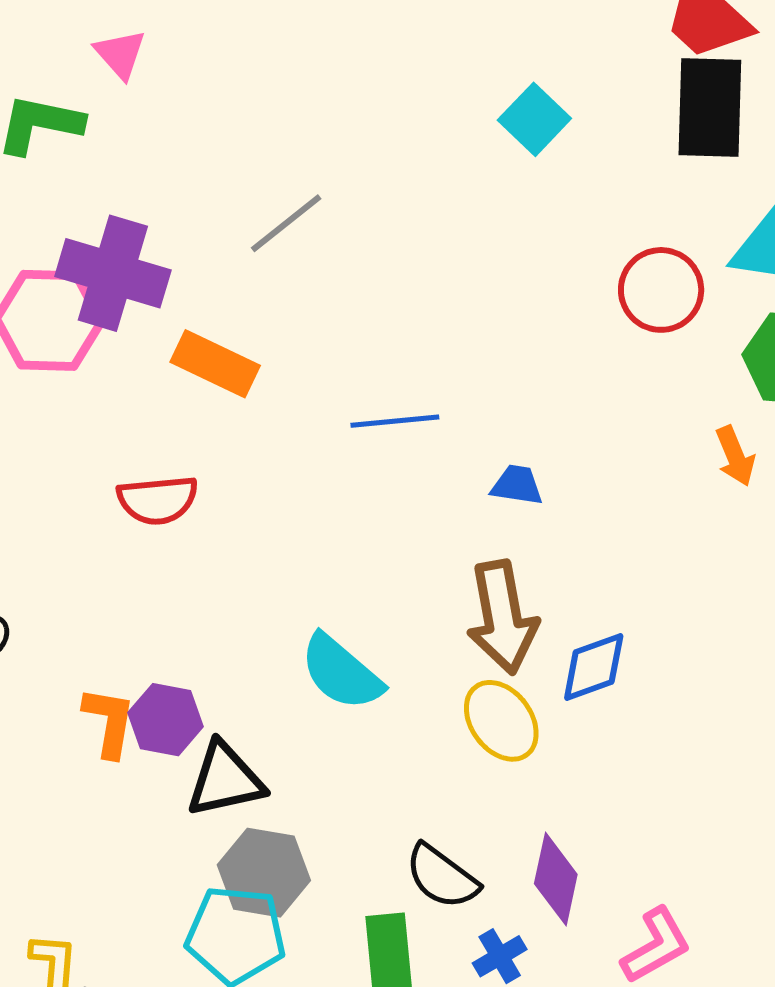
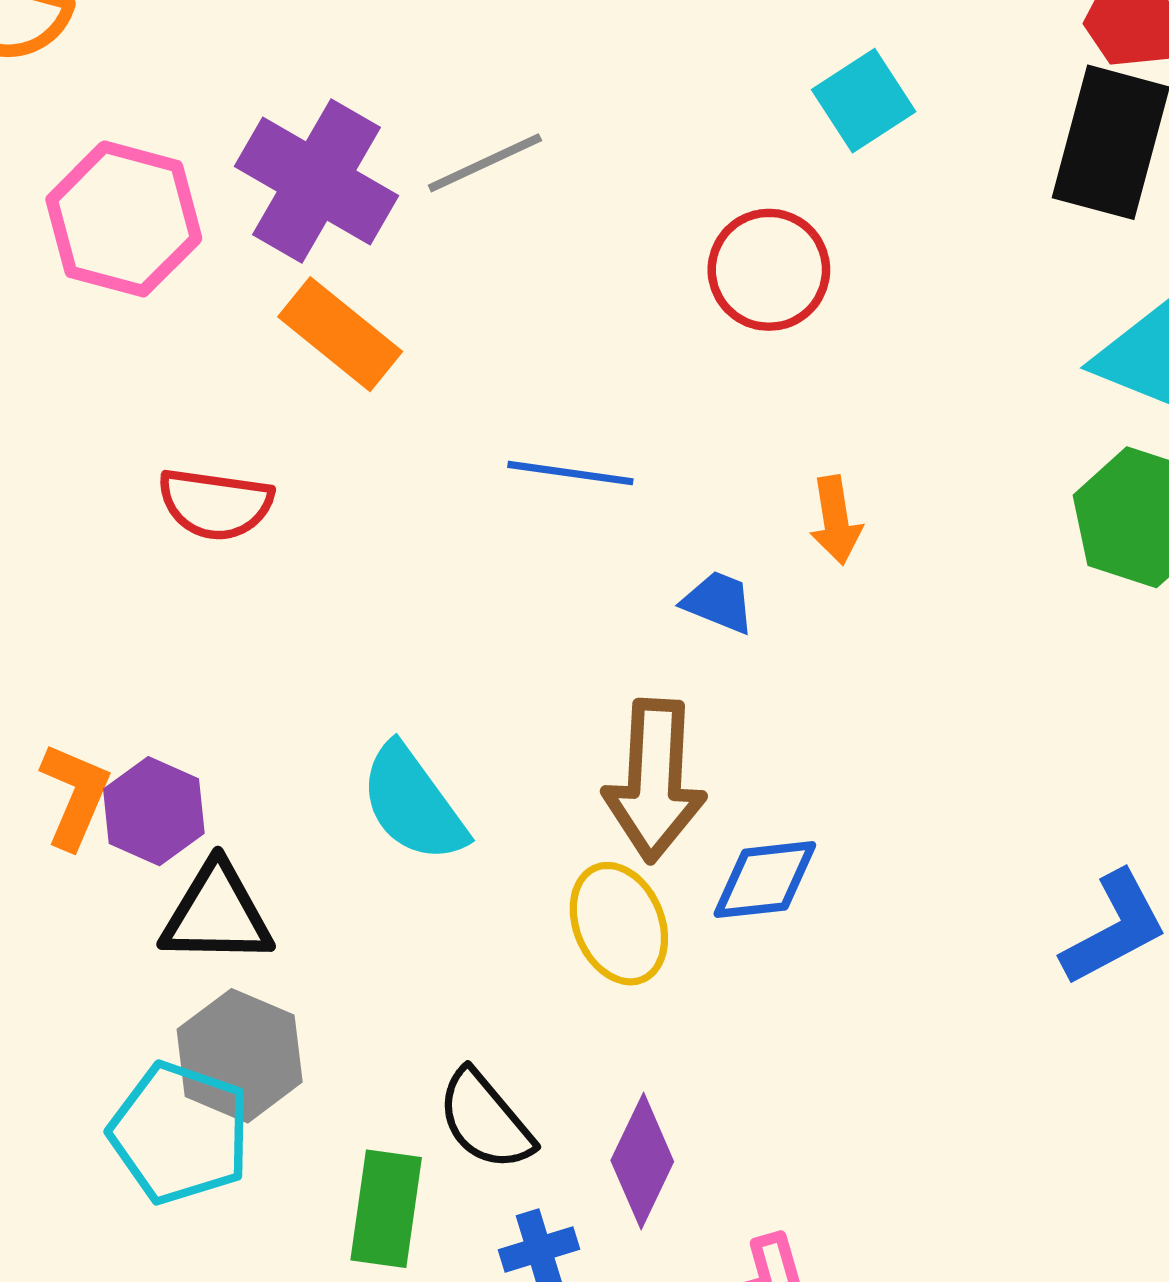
purple cross: (113, 273) -> (317, 181), moved
red circle: (661, 290) -> (769, 270), moved
orange arrow: (735, 456) -> (836, 520), moved

